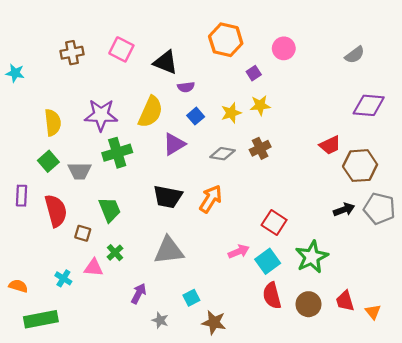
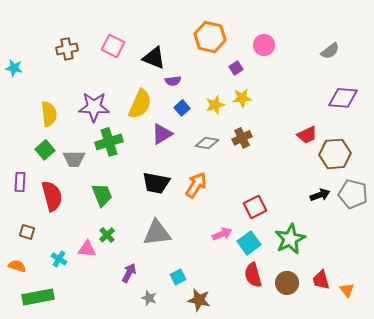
red square: (274, 223) -> (255, 207), turned 30
brown square: (83, 233) -> (27, 232), moved

